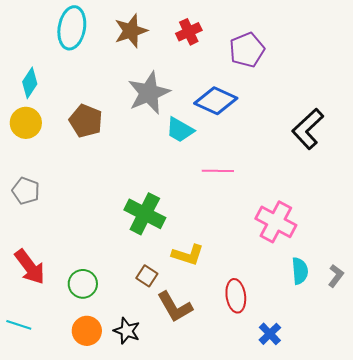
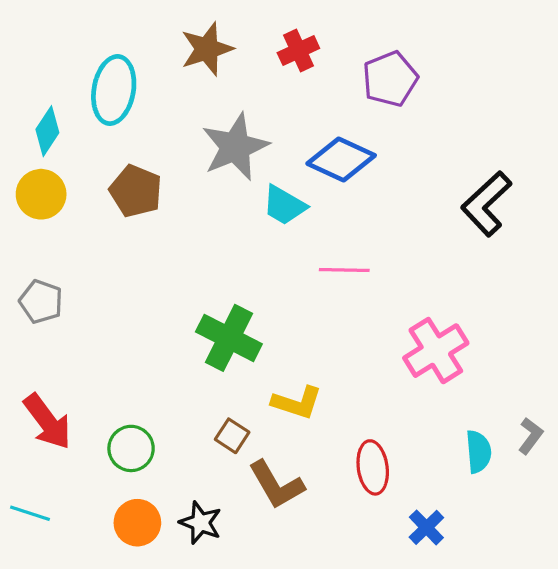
cyan ellipse: (72, 28) -> (114, 90), moved
pink cross: (276, 222) -> (436, 351), turned 30
cyan semicircle: (300, 271) -> (478, 452), moved

